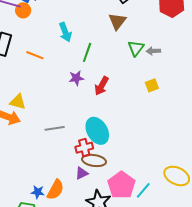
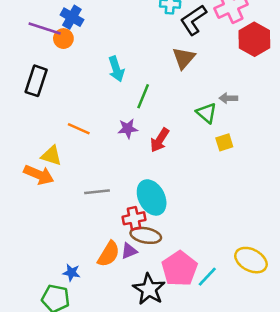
green triangle: (136, 48) -> (206, 113), moved, turned -30
orange line: (35, 55) -> (79, 129), moved
orange semicircle: (55, 190) -> (109, 254), moved

